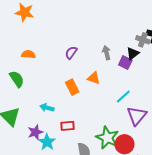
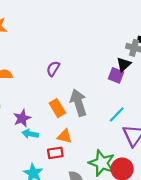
gray arrow: (107, 53) -> (78, 103), moved, size x1.6
orange triangle: (94, 78) -> (65, 136), moved
purple star: (35, 132) -> (22, 118), moved

